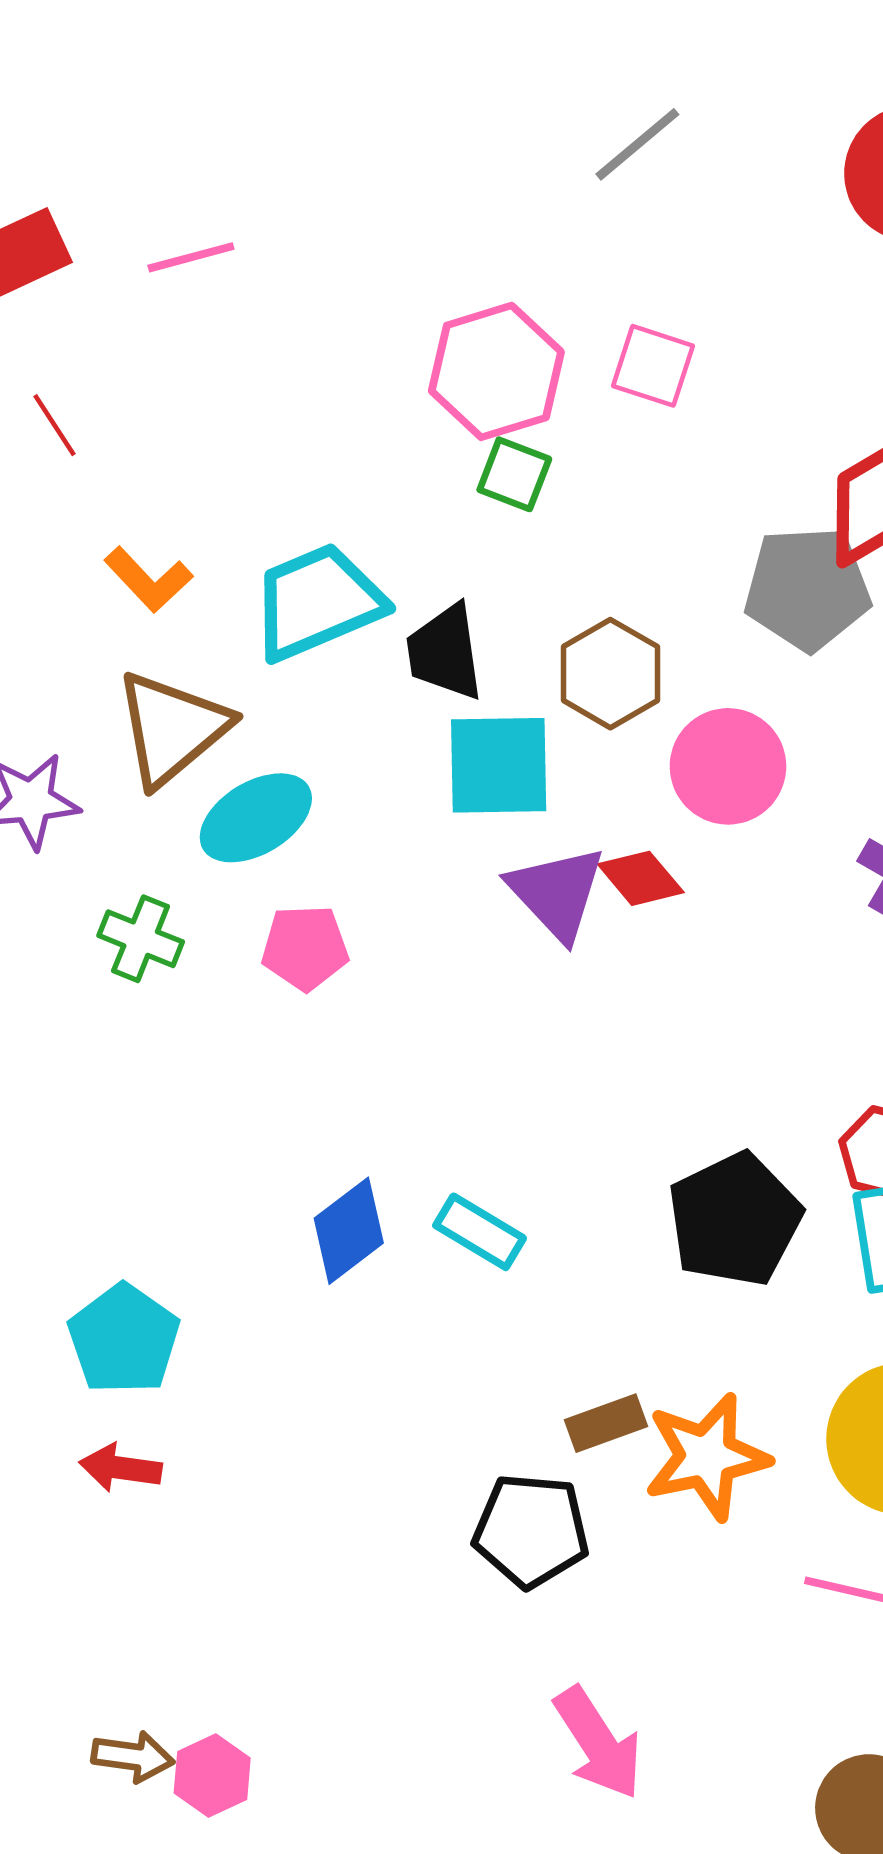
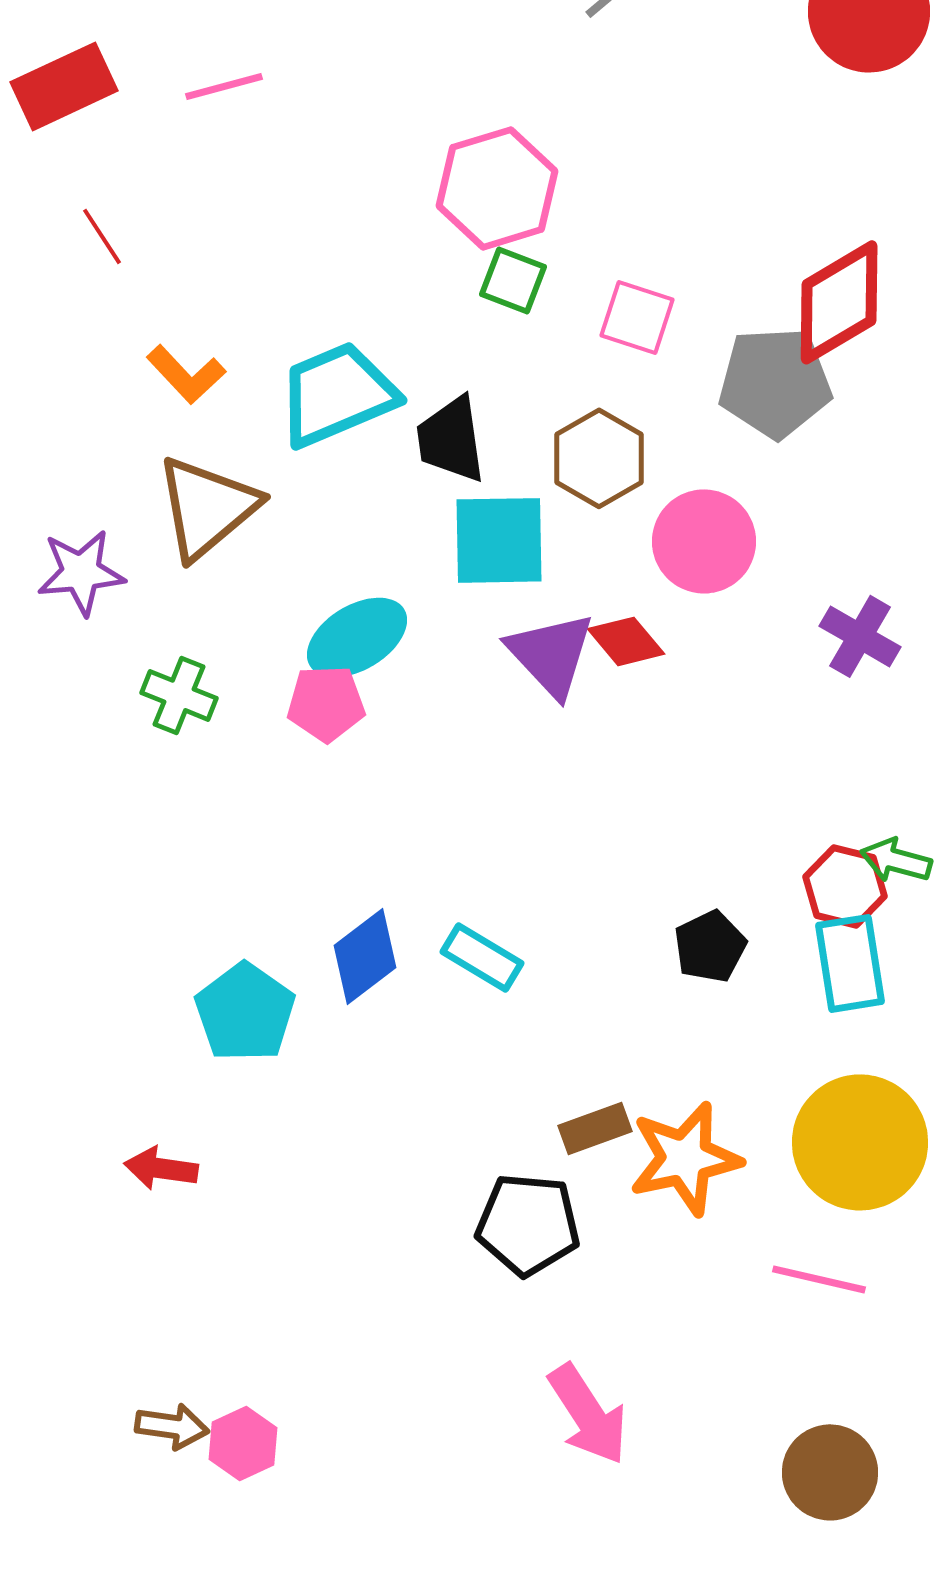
pink square: (653, 366) -> (637, 317), moved
cyan ellipse: (256, 818) -> (357, 637), moved
black pentagon: (735, 1219) -> (710, 946), size x0.6
cyan pentagon: (124, 1339) -> (245, 1012), moved

